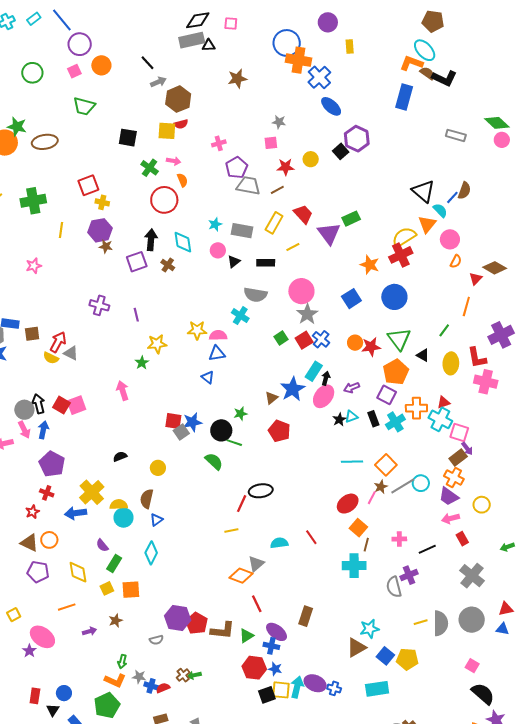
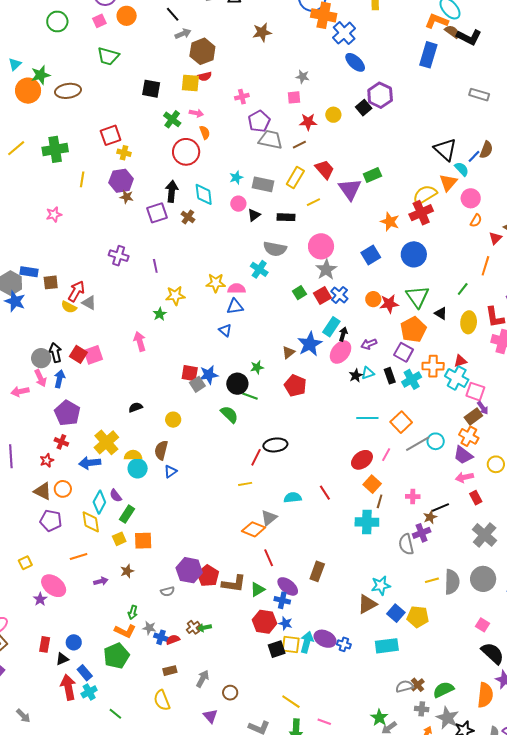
green star: (17, 127) -> (41, 75), turned -30
brown star: (381, 487) -> (430, 517), moved
cyan diamond: (151, 553) -> (99, 502), moved
black triangle: (53, 710) -> (62, 659), turned 32

